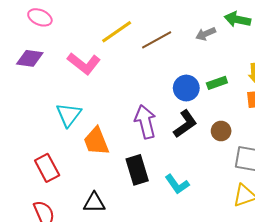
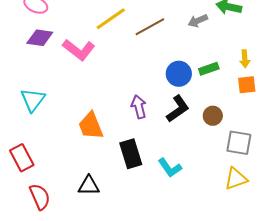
purple diamond: (30, 58) -> (40, 38), moved
cyan triangle: (69, 115) -> (33, 100), moved
purple arrow: (145, 122) -> (139, 107), size x0.7
red rectangle: (47, 168) -> (22, 158), moved

